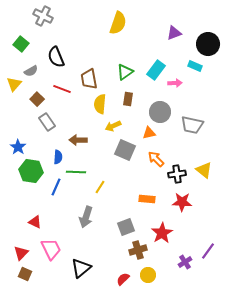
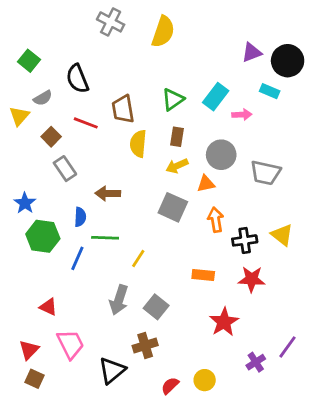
gray cross: (43, 16) -> (111, 22), moved
purple triangle: (174, 33) -> (252, 52), moved
yellow arrow: (113, 126) -> (177, 166), moved
orange arrow: (156, 159) -> (216, 220), turned 36
gray square: (126, 227) -> (156, 307), moved, turned -30
brown cross: (138, 250) -> (145, 346), moved

